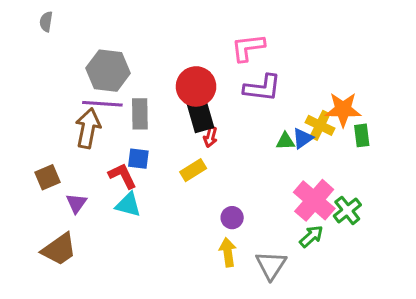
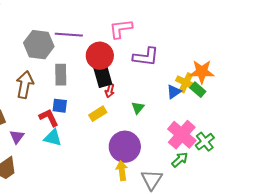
pink L-shape: (248, 48) -> (121, 29), moved
purple line: (102, 104) -> (69, 35), moved
green rectangle: (362, 135) -> (198, 90), moved, turned -42
green triangle: (285, 141) -> (138, 108), moved, turned -48
purple circle: (232, 218) -> (125, 147), size x2.0

